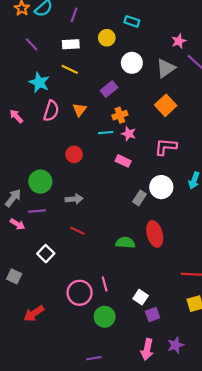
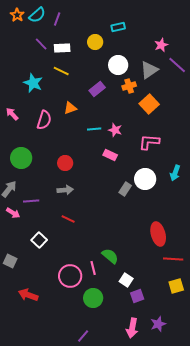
purple line: (74, 15) -> (57, 19), moved
cyan rectangle: (132, 21) -> (118, 27), turned -32
purple line: (32, 44) -> (41, 44), moved
orange triangle: (80, 110) -> (70, 108), turned 32
pink semicircle: (51, 111) -> (44, 120), moved
orange cross: (120, 115) -> (129, 86), moved
red circle: (74, 154) -> (65, 163), moved
green circle: (40, 182) -> (21, 158), moved
red ellipse: (155, 234) -> (158, 234), moved
green semicircle: (125, 243) -> (110, 256), moved, turned 36
red arrow: (34, 313) -> (28, 295), turned 54
purple line: (94, 358) -> (83, 336), turned -40

